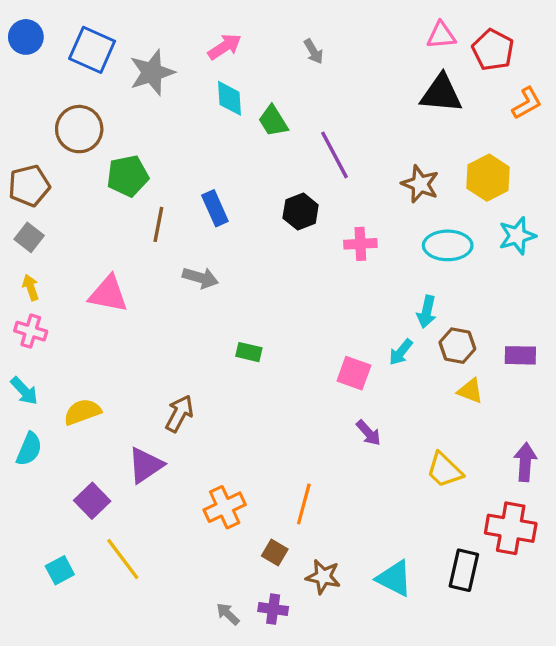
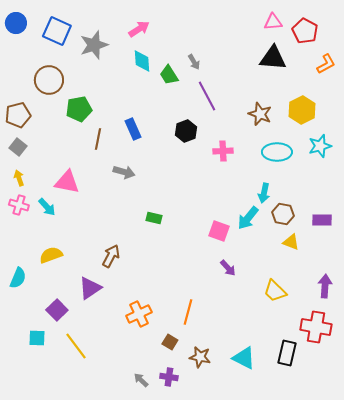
gray arrow: (314, 51) -> (194, 62), moved
cyan arrow: (401, 352) -> (248, 218), size x1.4
cyan arrow: (24, 391) -> (47, 207), moved
cyan square: (60, 570) -> (37, 338), moved, turned 30

